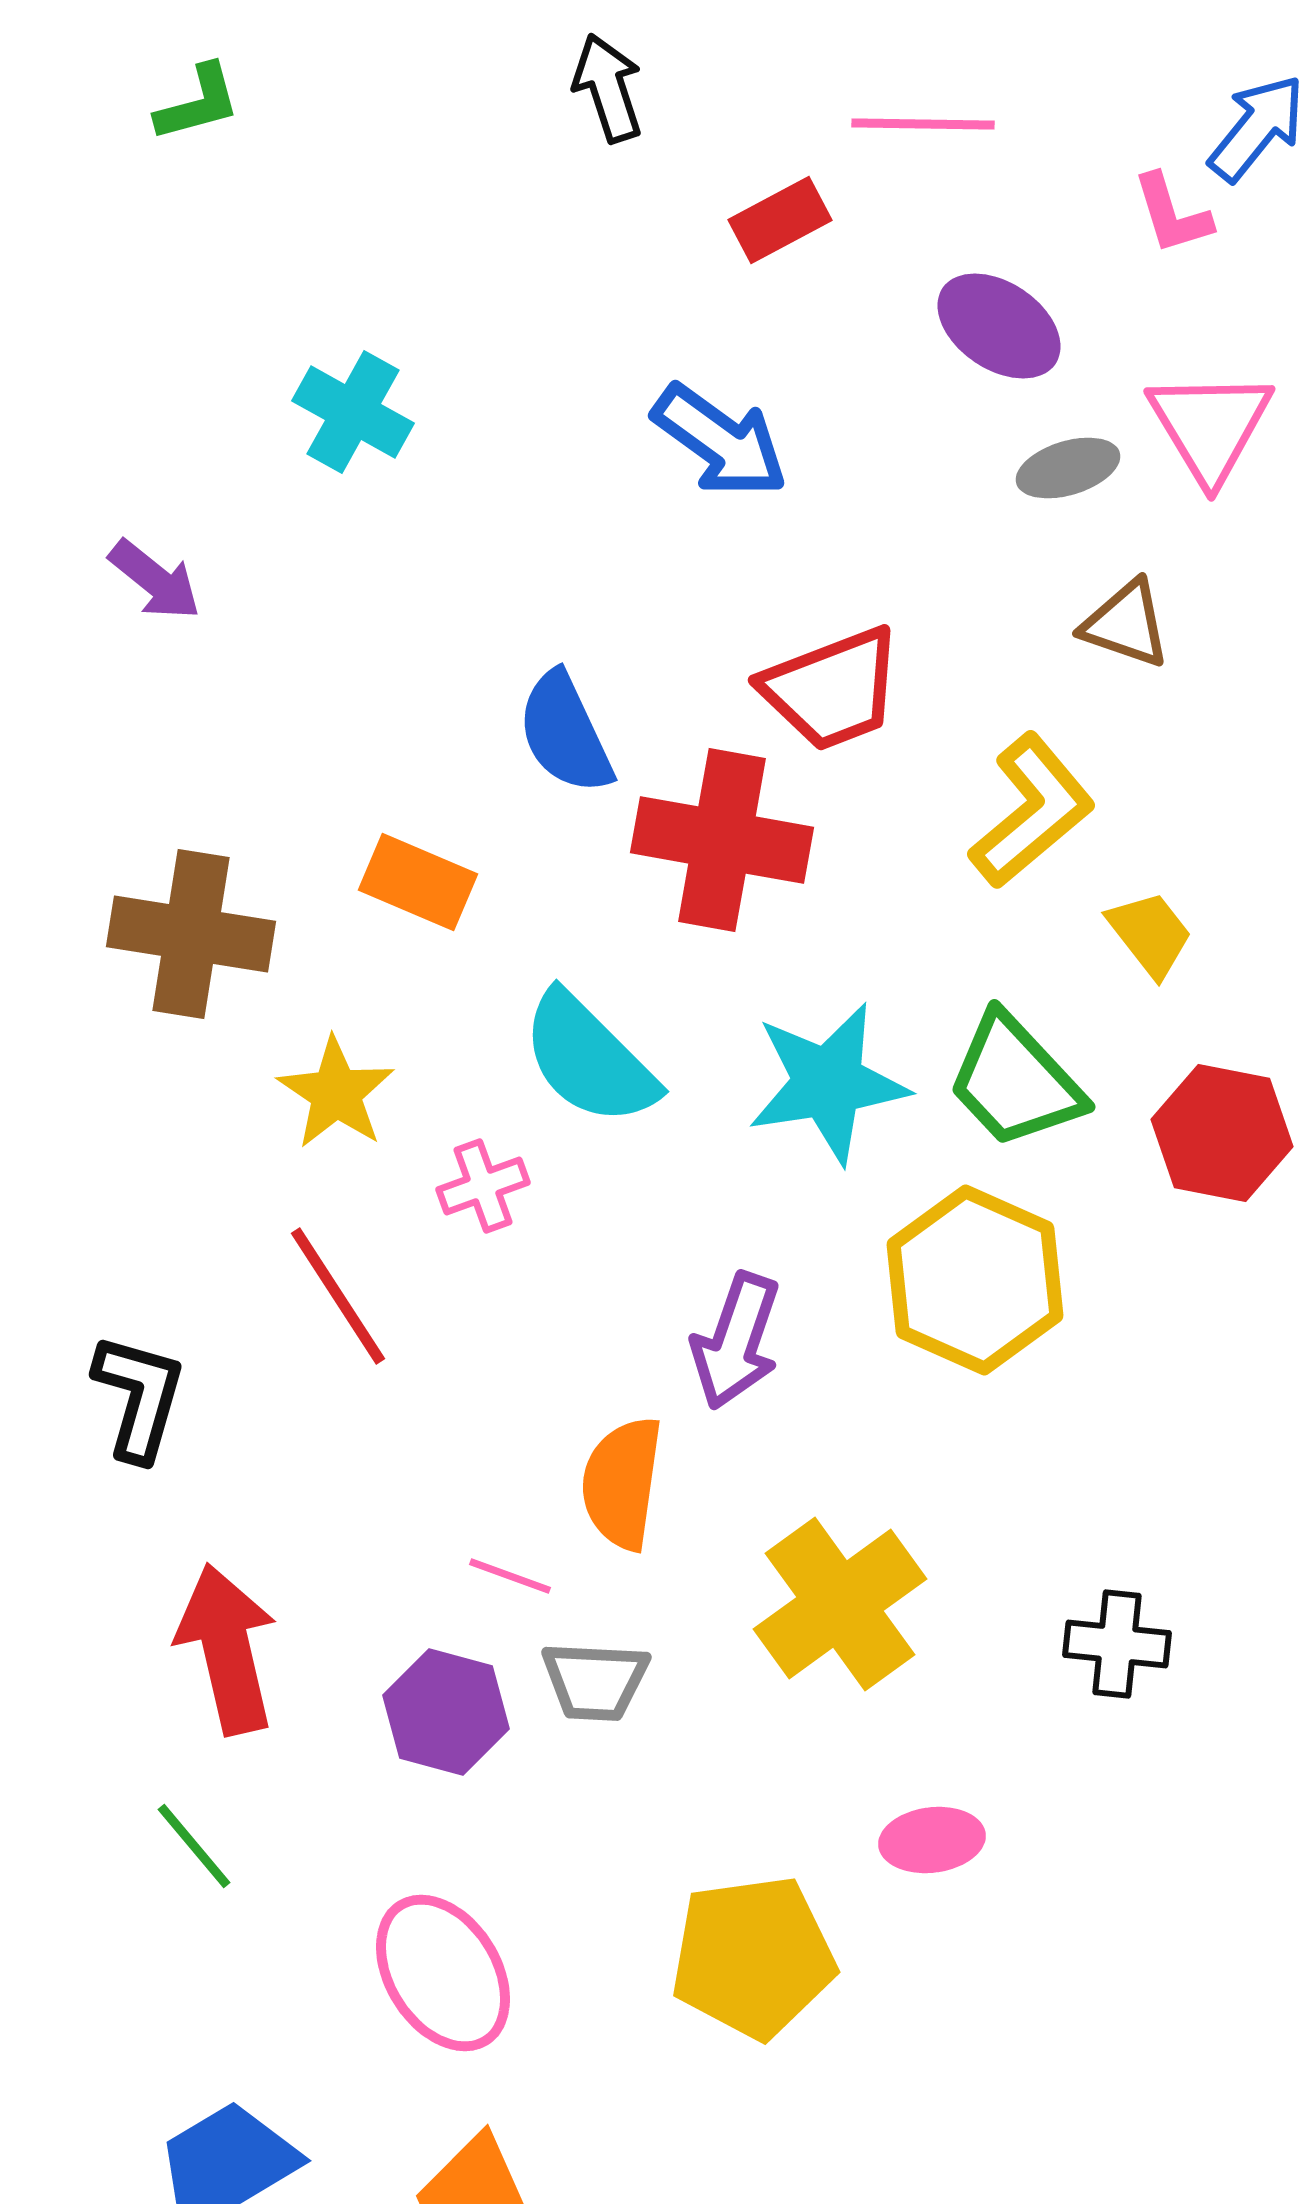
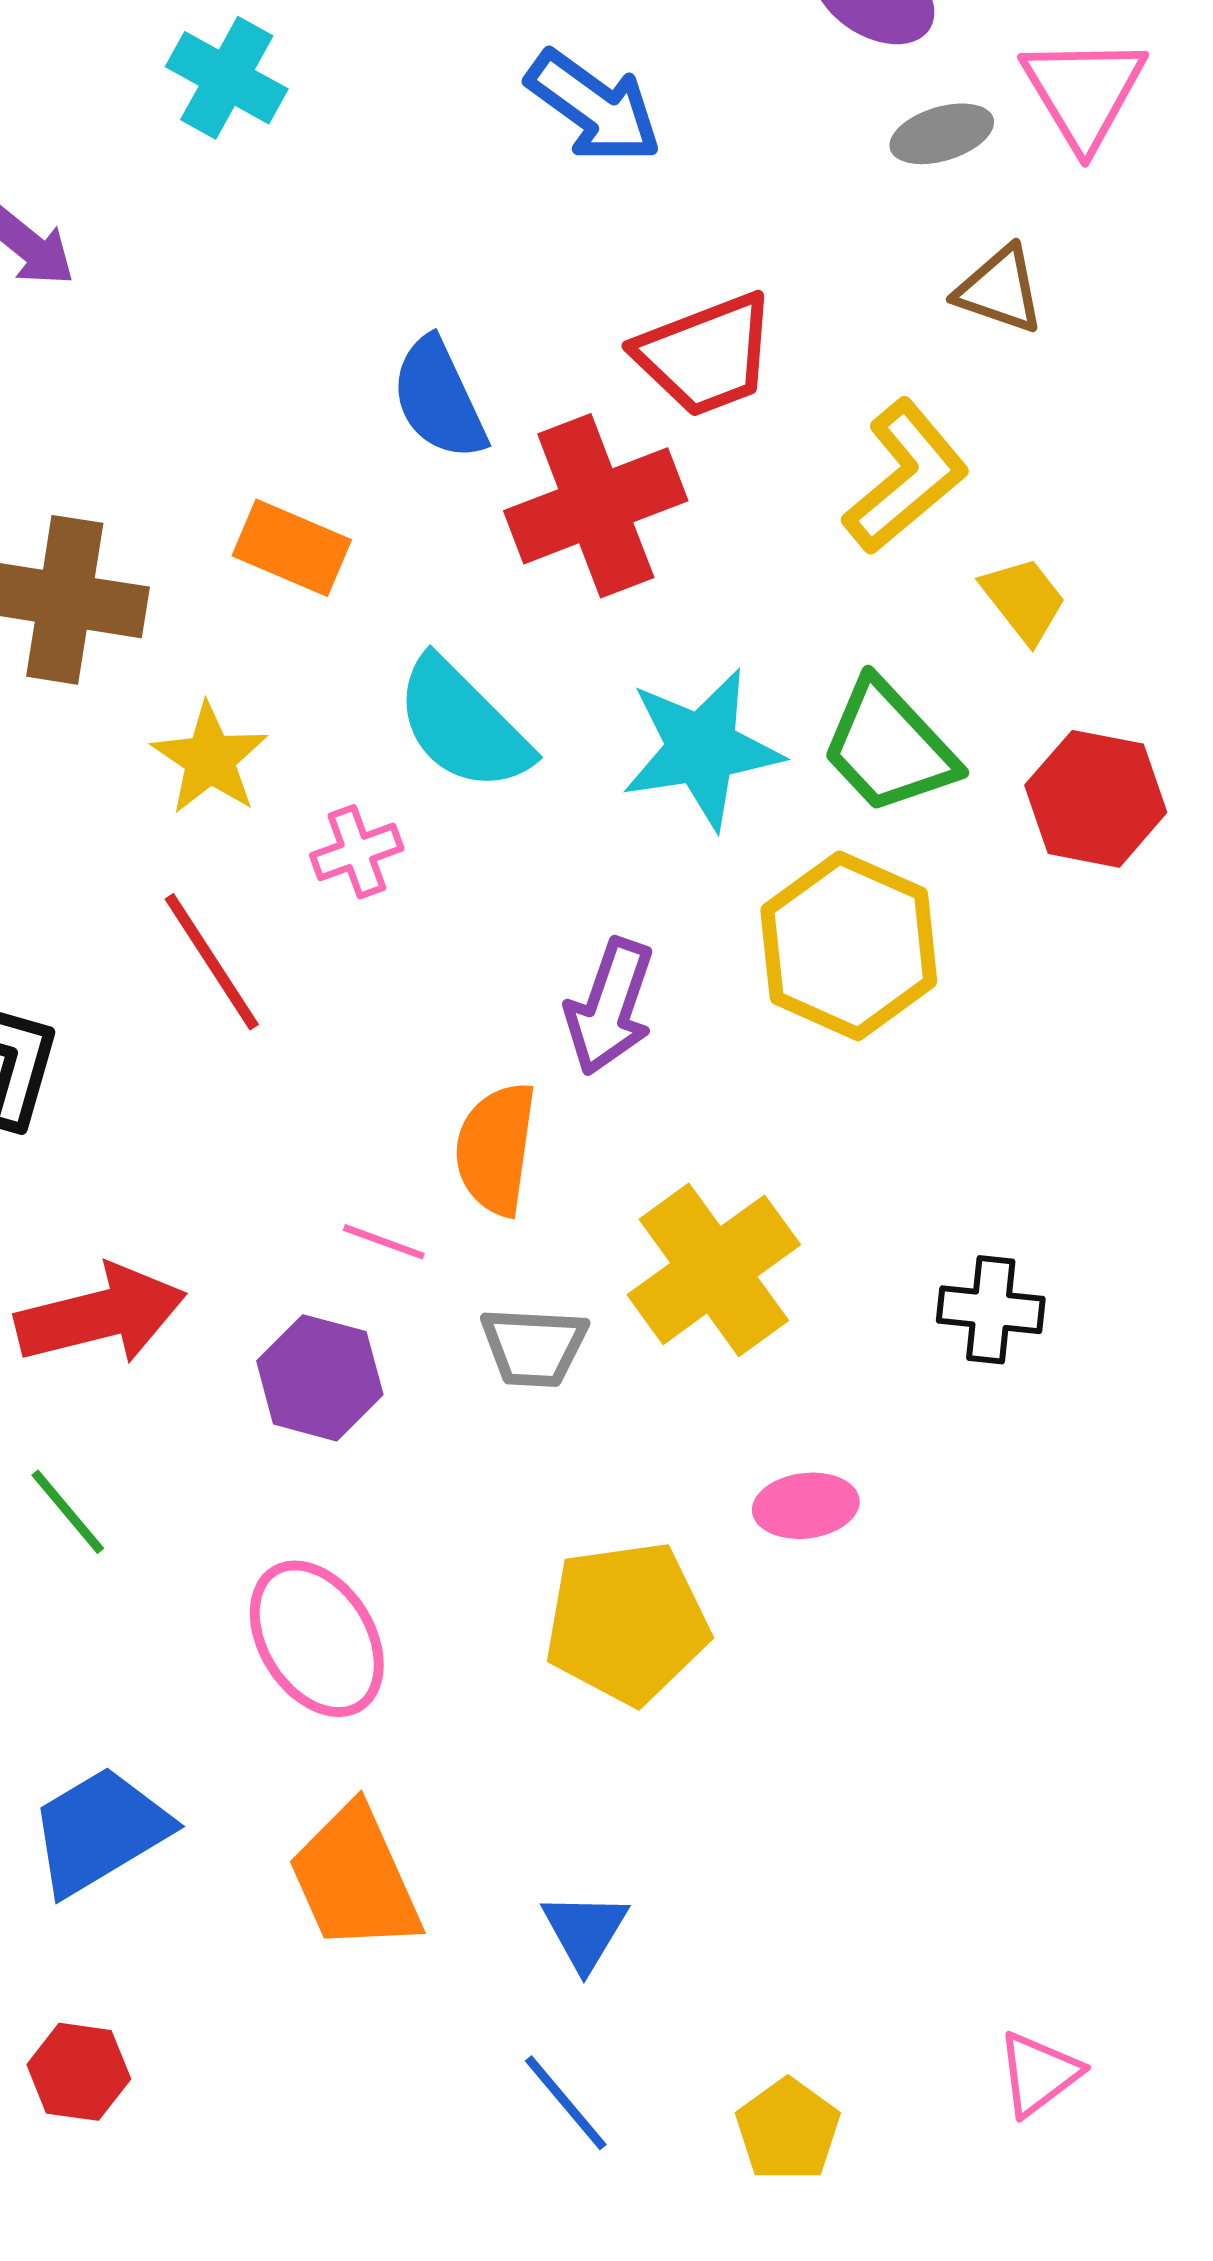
red cross: (722, 840) -> (596, 506), turned -31
red arrow: (227, 1649) -> (101, 1315), turned 89
gray trapezoid: (595, 1681) -> (534, 1347), moved

